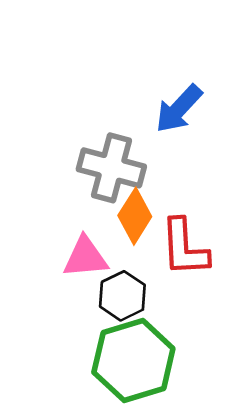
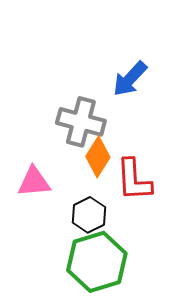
pink triangle: (85, 257) -> (34, 182), moved

